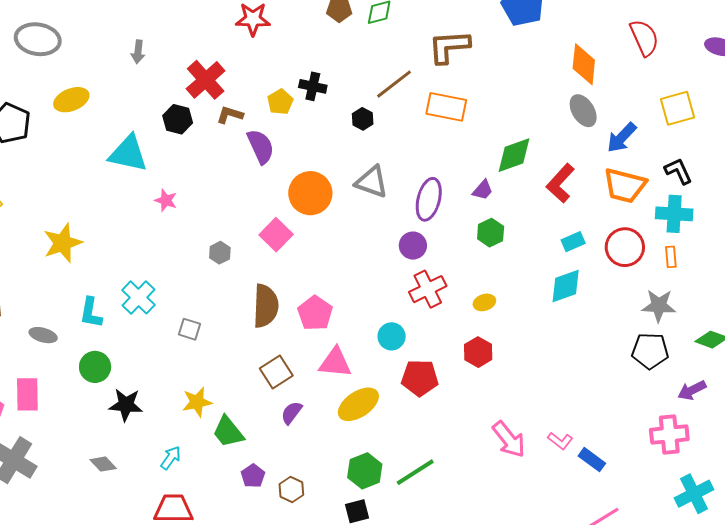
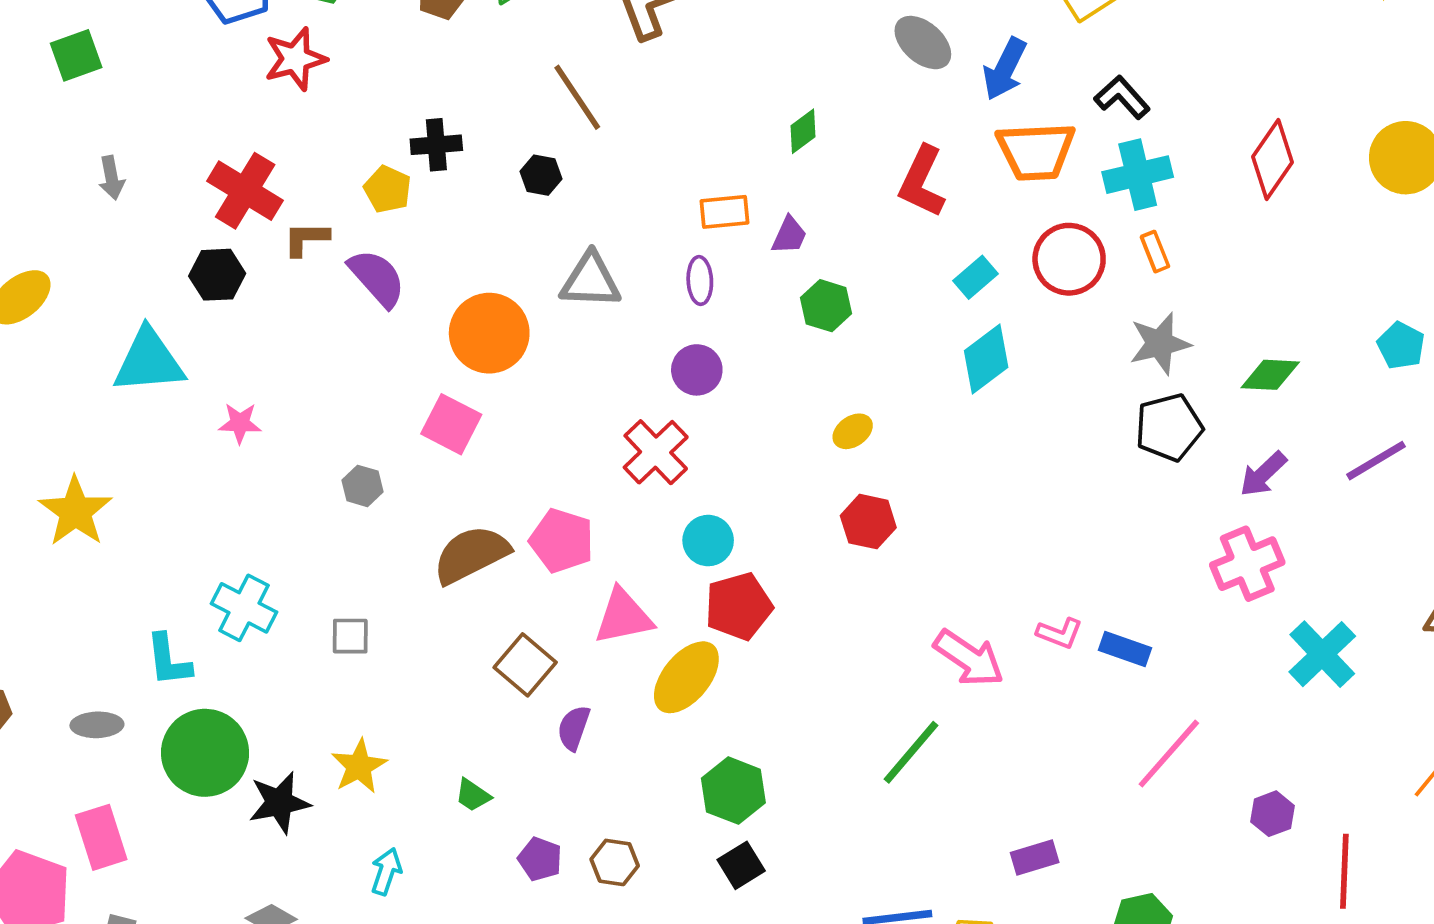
brown line: (394, 84) -> (577, 97), turned -69
orange rectangle: (446, 107) -> (725, 212), moved, size x0.7
green diamond: (514, 155) -> (803, 131), moved, size x0.6
purple ellipse: (429, 199) -> (700, 280), size x0.6
yellow star: (63, 243) -> (75, 511), moved
red cross: (428, 289) -> (656, 452), moved
brown semicircle: (266, 306) -> (471, 555), turned -102
green circle: (95, 367) -> (205, 753), size x1.5
red pentagon: (420, 378) -> (739, 606), moved
yellow star: (197, 402) -> (359, 766), moved
green trapezoid: (228, 432) -> (473, 795), size x0.6
green line: (415, 472) -> (911, 752), moved

